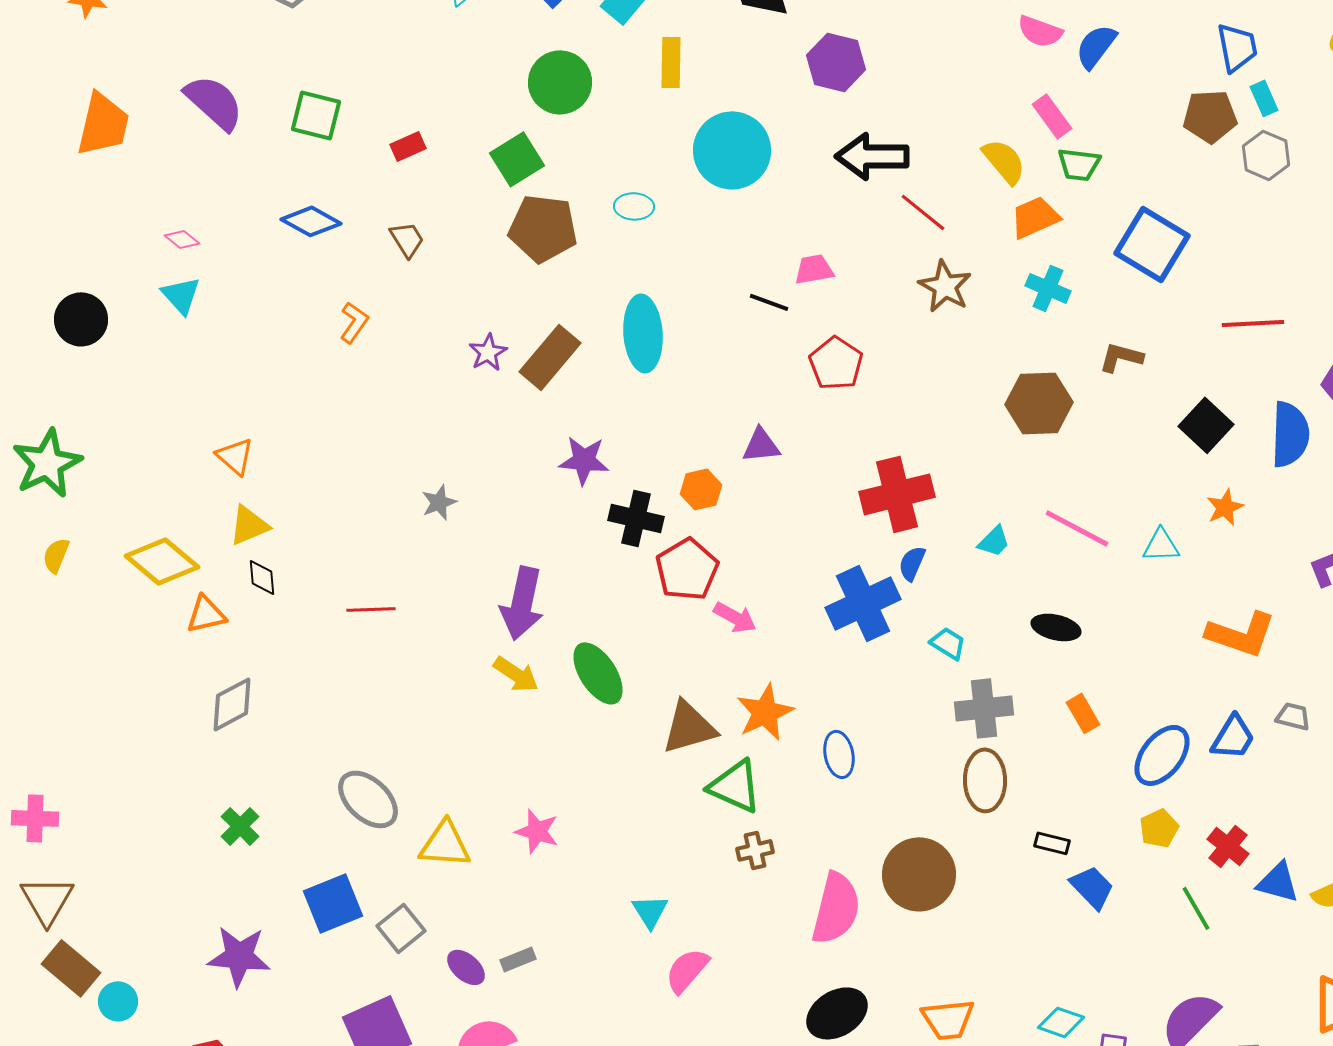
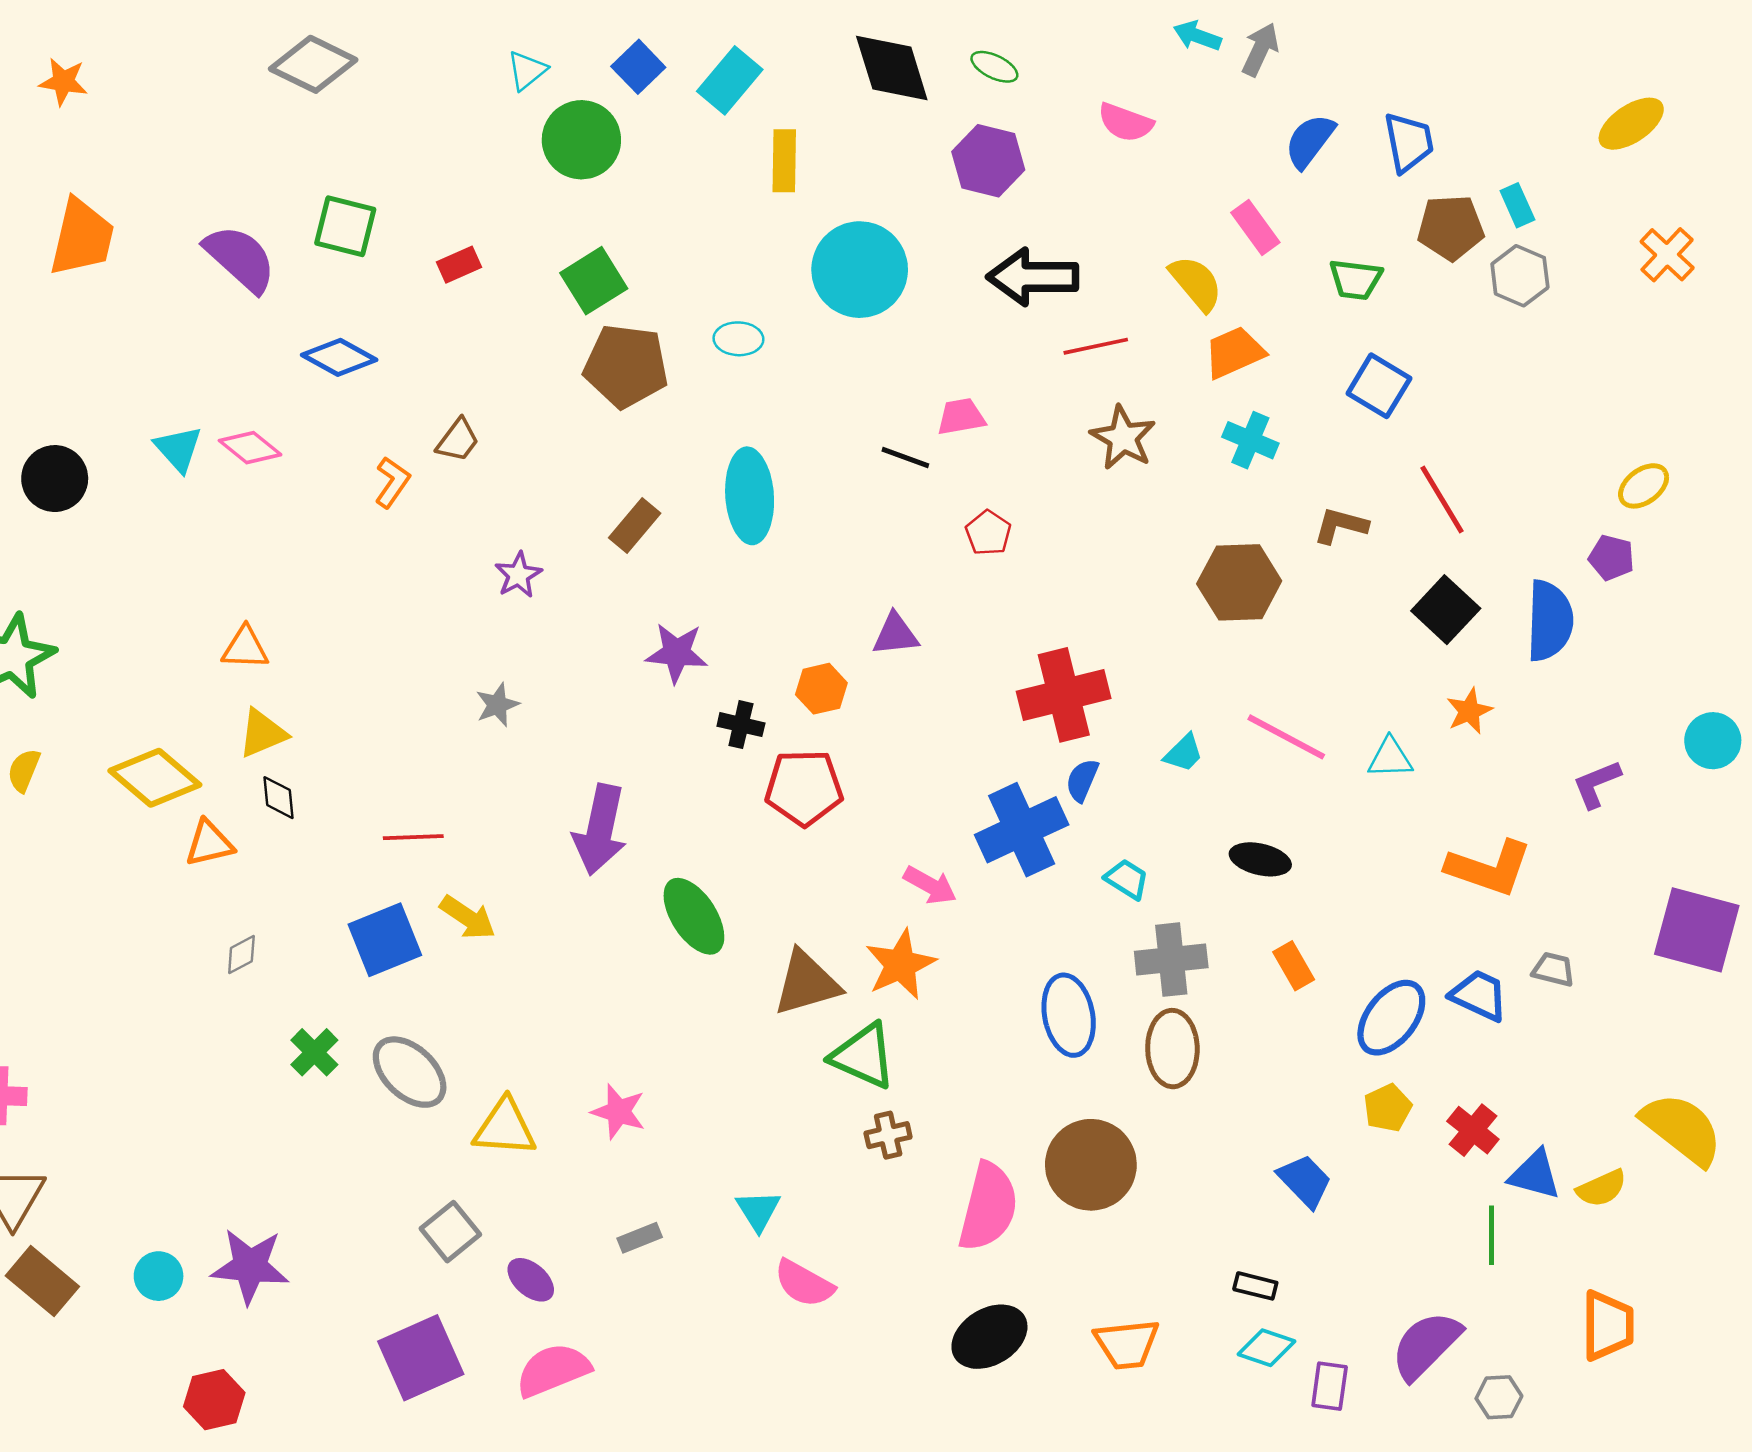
pink semicircle: (1040, 31) -> (1125, 122), moved
blue trapezoid: (1237, 47) -> (1409, 142), moved
green circle: (560, 82) -> (581, 140), moved
purple semicircle: (214, 102) -> (240, 258), moved
green trapezoid: (1079, 164) -> (1355, 279), moved
red line: (923, 212) -> (1096, 346), turned -51
pink diamond: (182, 239) -> (250, 448), moved, size x1.4
brown trapezoid: (407, 239) -> (458, 440), moved, turned 69
blue square: (1152, 244) -> (1379, 386), size x0.7
red line: (1253, 323) -> (1442, 500), moved, turned 62
purple star: (488, 352) -> (518, 575), moved
brown rectangle: (550, 357) -> (635, 526), size x0.7
red pentagon: (836, 363) -> (988, 533), size x0.7
orange triangle: (235, 456) -> (245, 648), turned -39
black cross: (636, 518) -> (741, 725), size x0.7
red pentagon: (687, 569) -> (804, 788), turned 30
pink arrow: (735, 617) -> (930, 885), moved
yellow arrow: (516, 674) -> (468, 917), moved
gray diamond: (232, 704) -> (241, 955), size x0.6
blue trapezoid: (1233, 737) -> (1479, 995), turned -96
blue ellipse: (839, 754) -> (1069, 1015), moved, size x1.4
green cross: (240, 826) -> (314, 1052), moved
black rectangle: (1052, 843) -> (1255, 1286), moved
blue square: (333, 903) -> (385, 940), moved
green line: (1196, 908) -> (1491, 1235), moved, turned 30
gray rectangle: (518, 959) -> (640, 1238), moved
pink semicircle: (687, 970) -> (804, 1283), turned -102
cyan circle: (118, 1001) -> (159, 1276), moved

